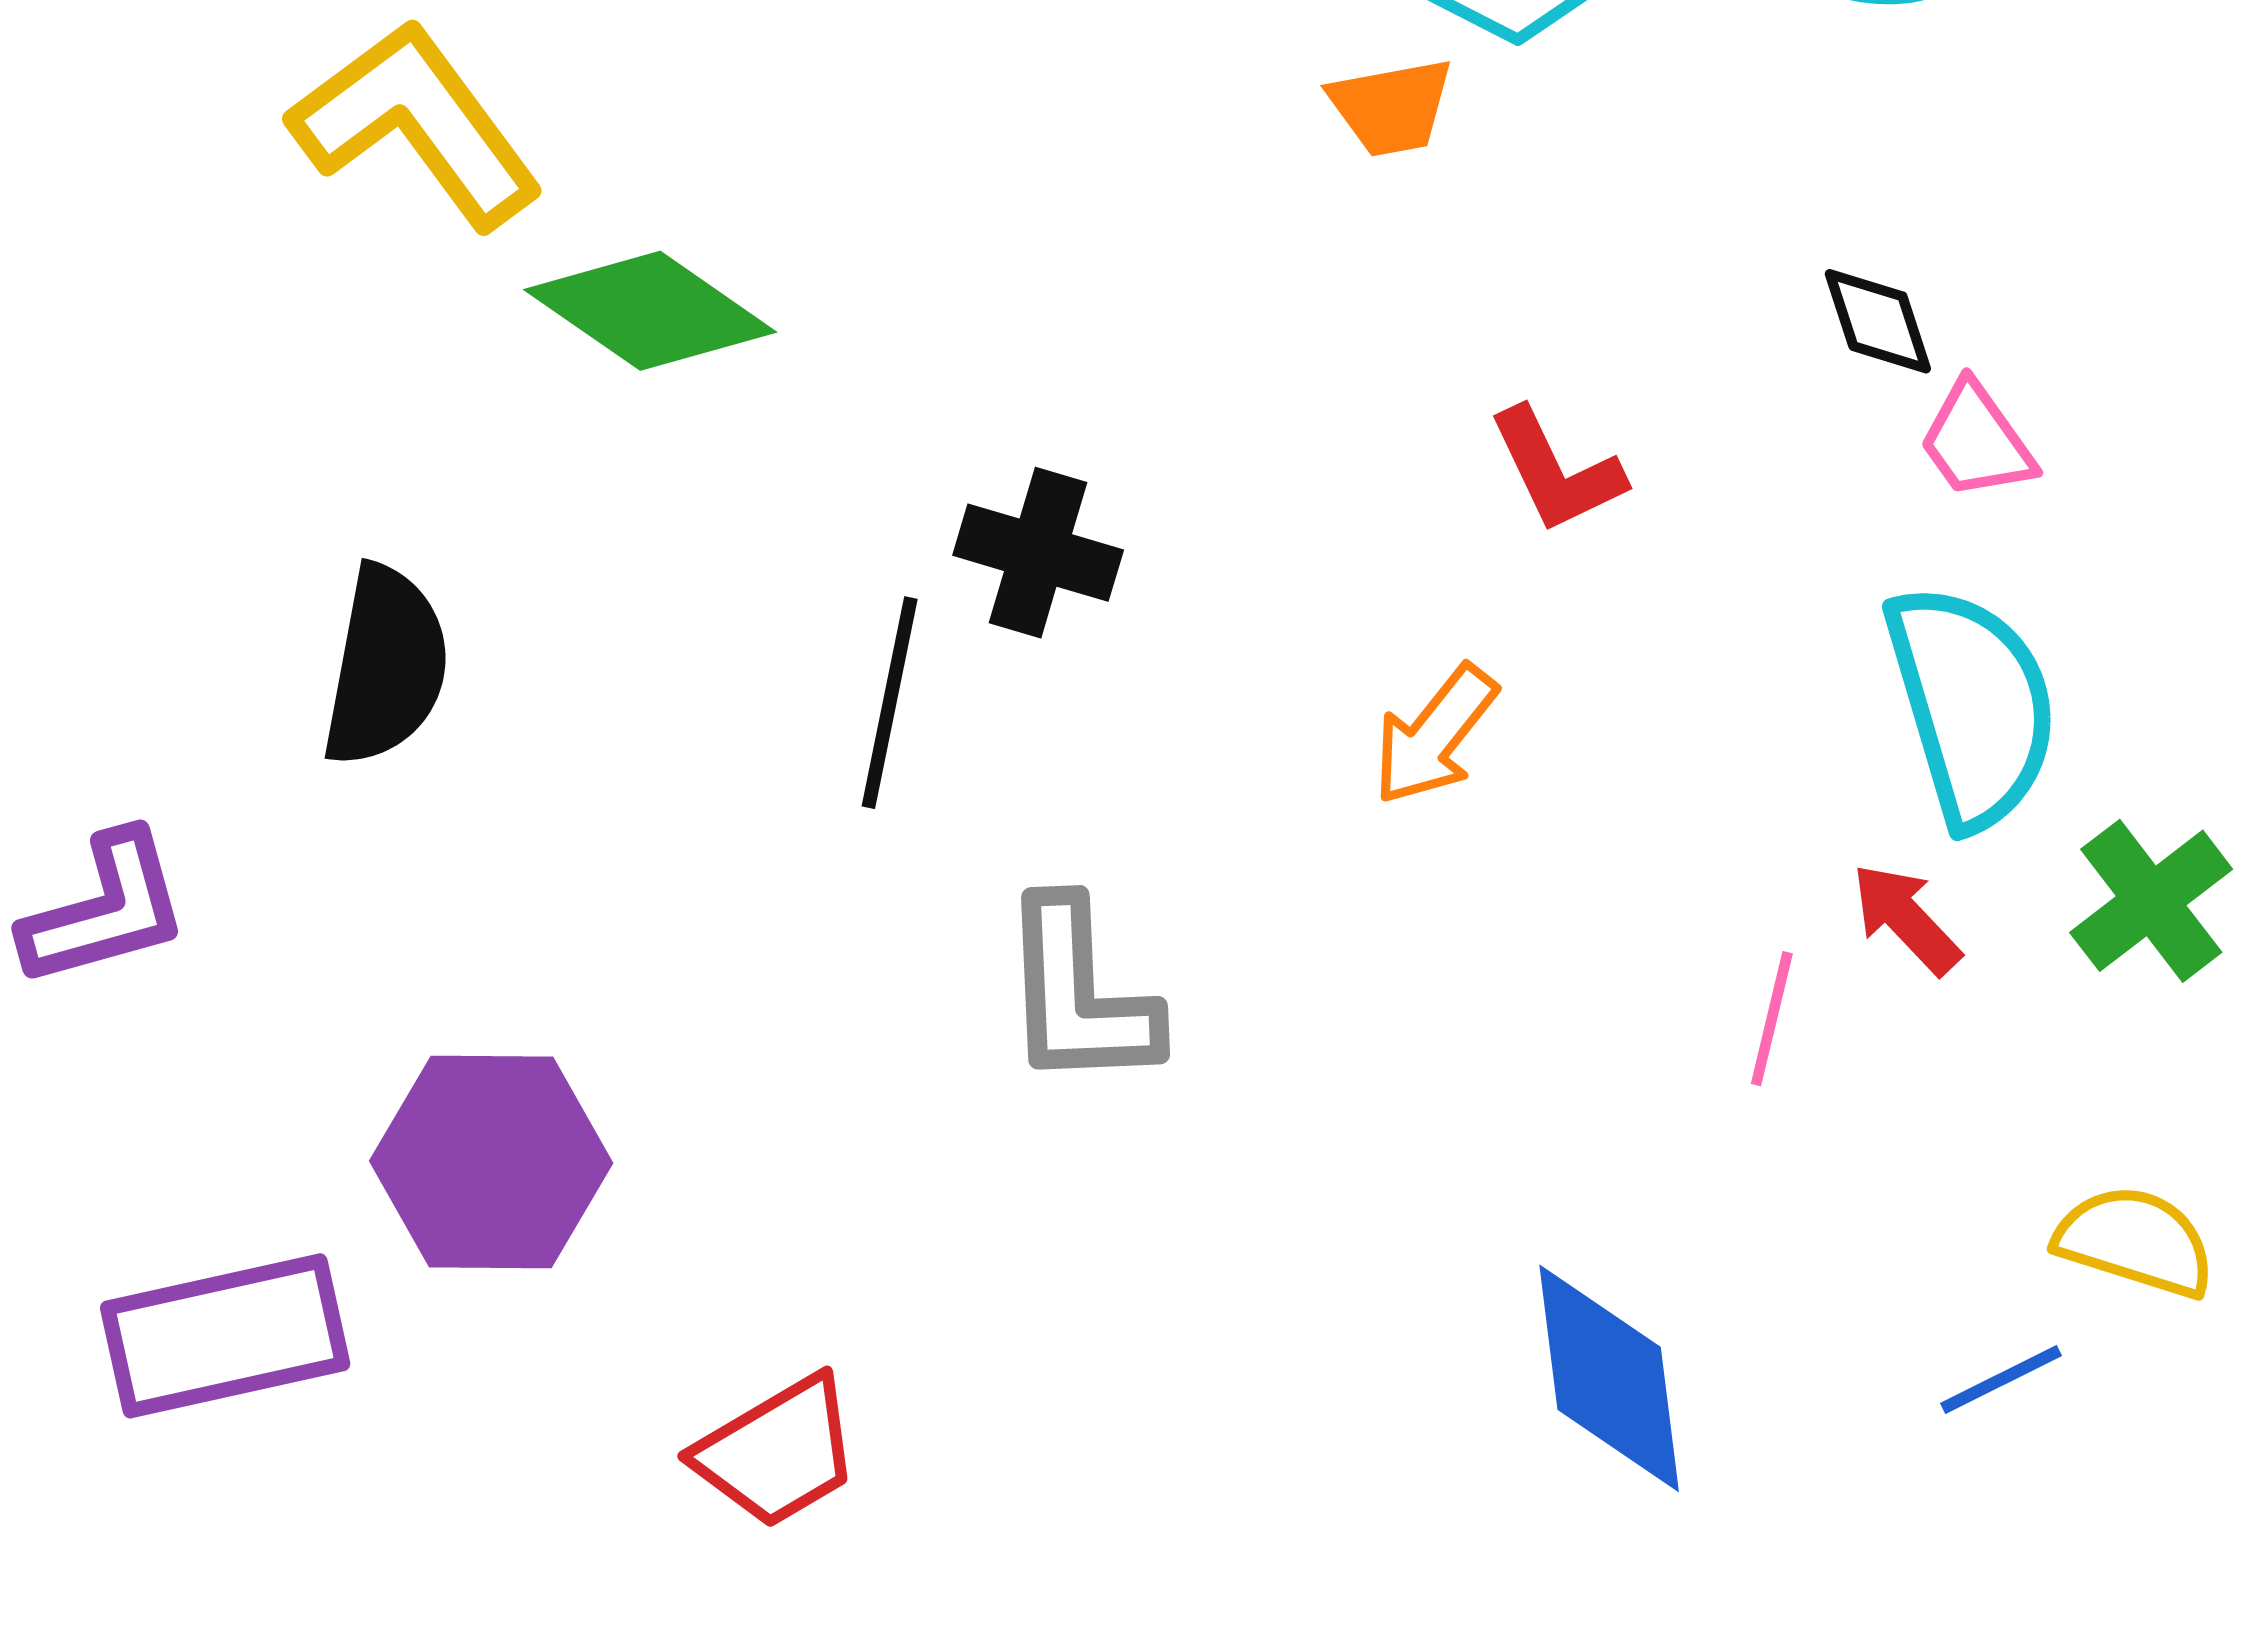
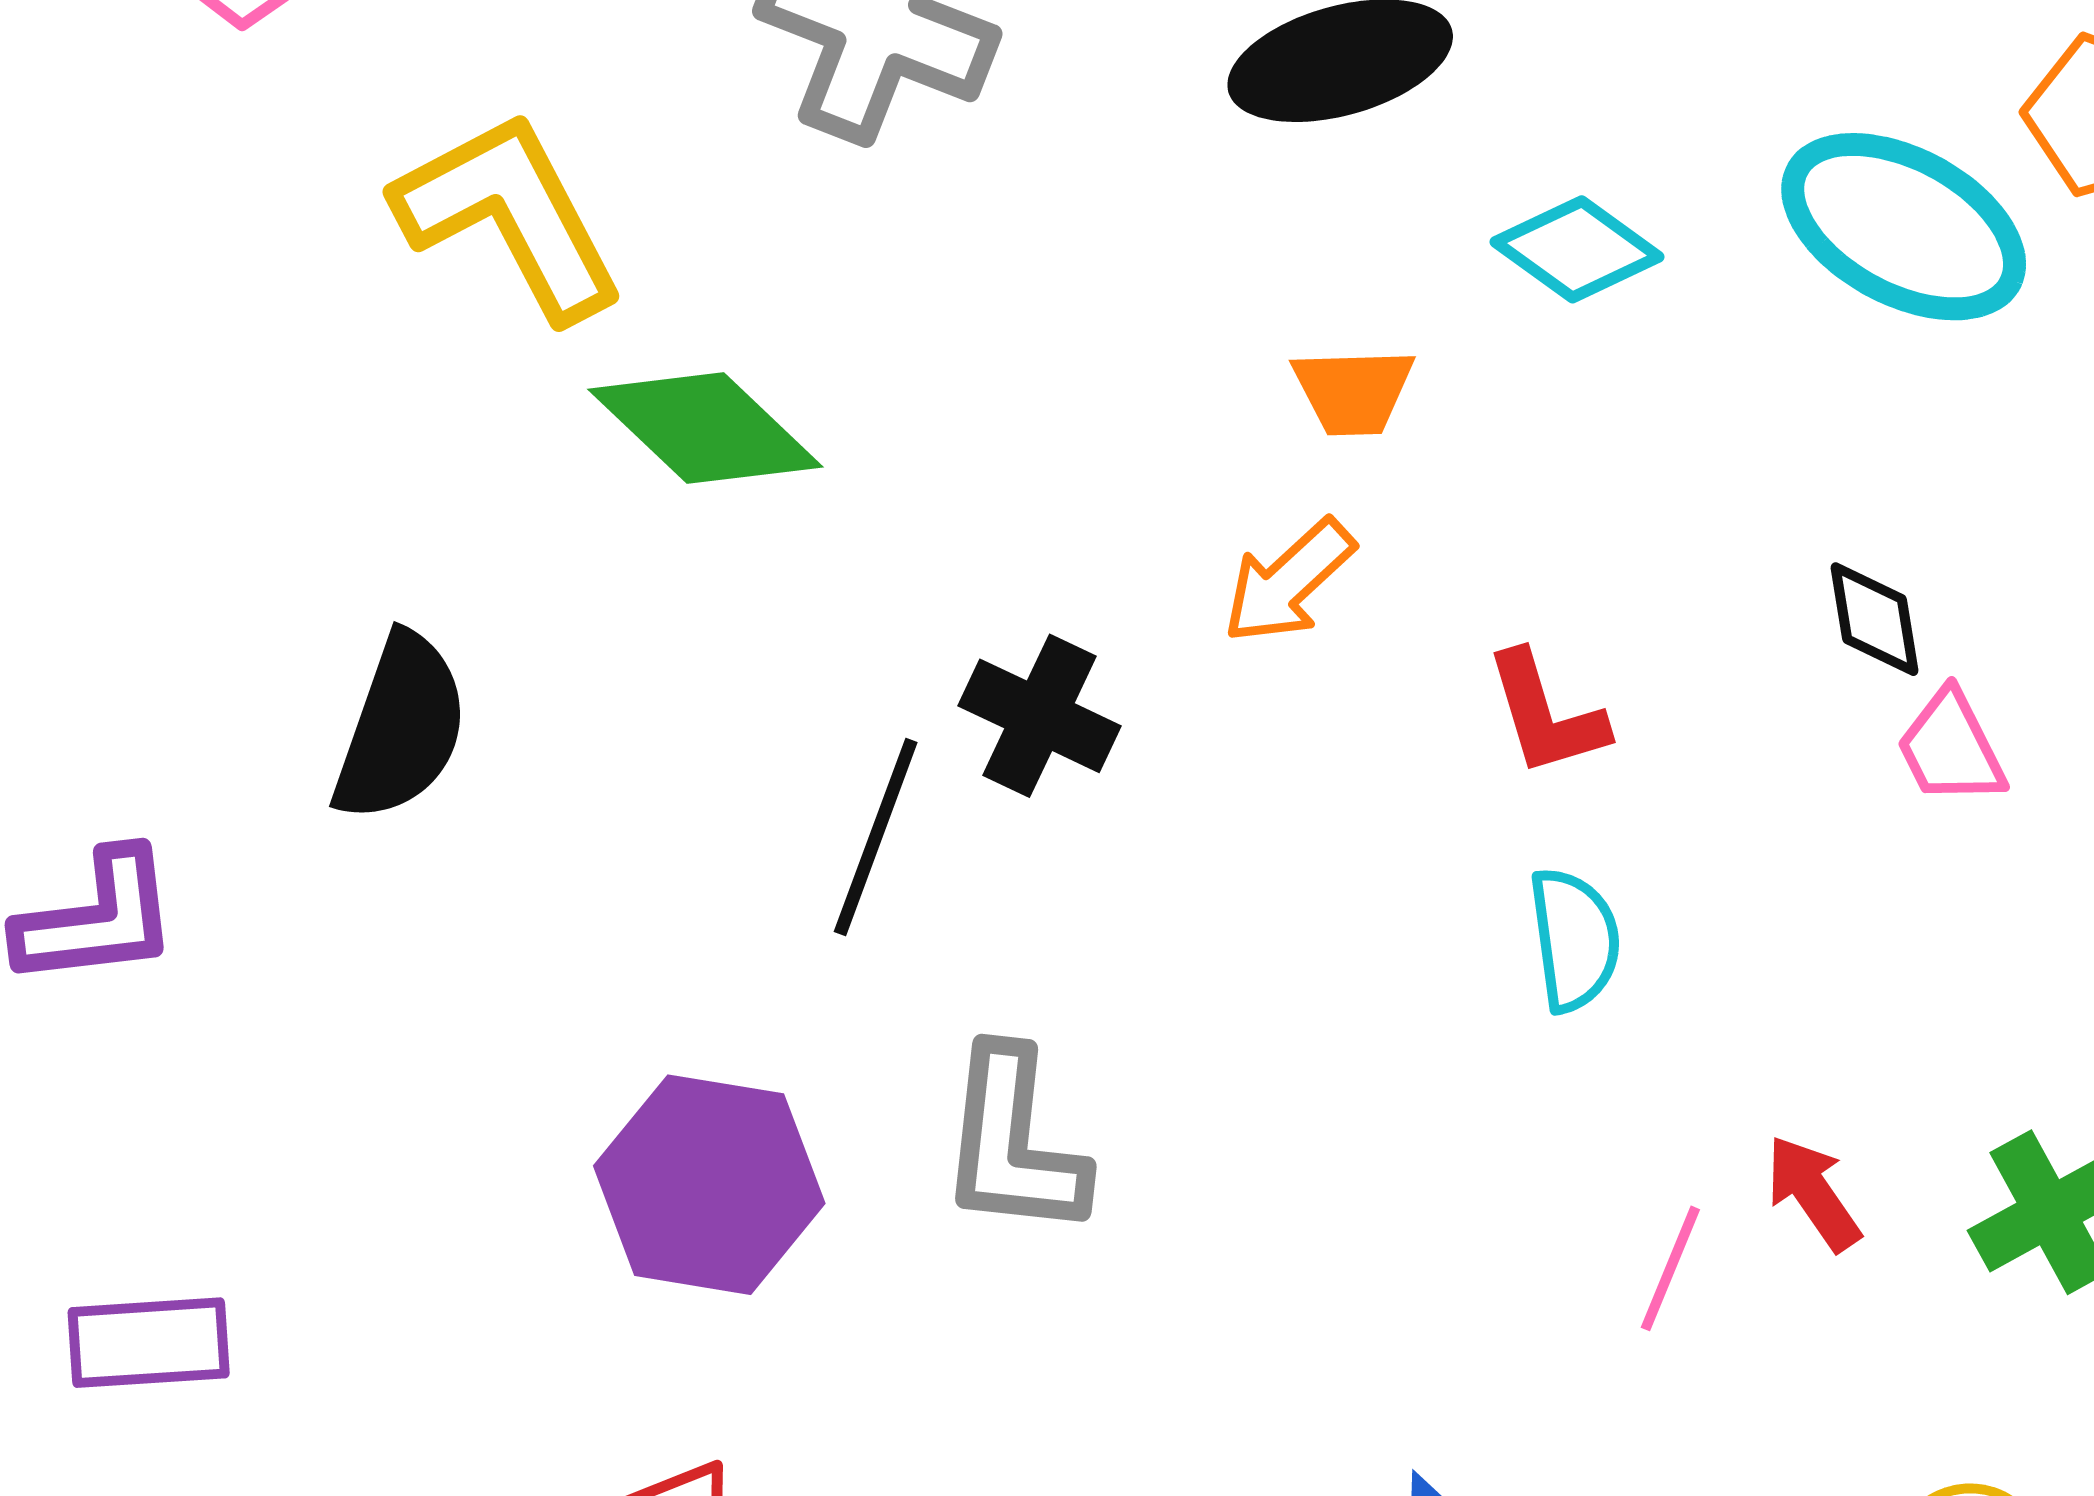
orange trapezoid: (1391, 107) -> (1353, 391), moved
cyan semicircle: (1972, 705) -> (1574, 940), moved, size x0.6
orange arrow: (1435, 735) -> (1289, 581), moved
purple hexagon: (491, 1162) -> (709, 1185), moved
purple rectangle: (225, 1336) -> (149, 1343), size x0.7

